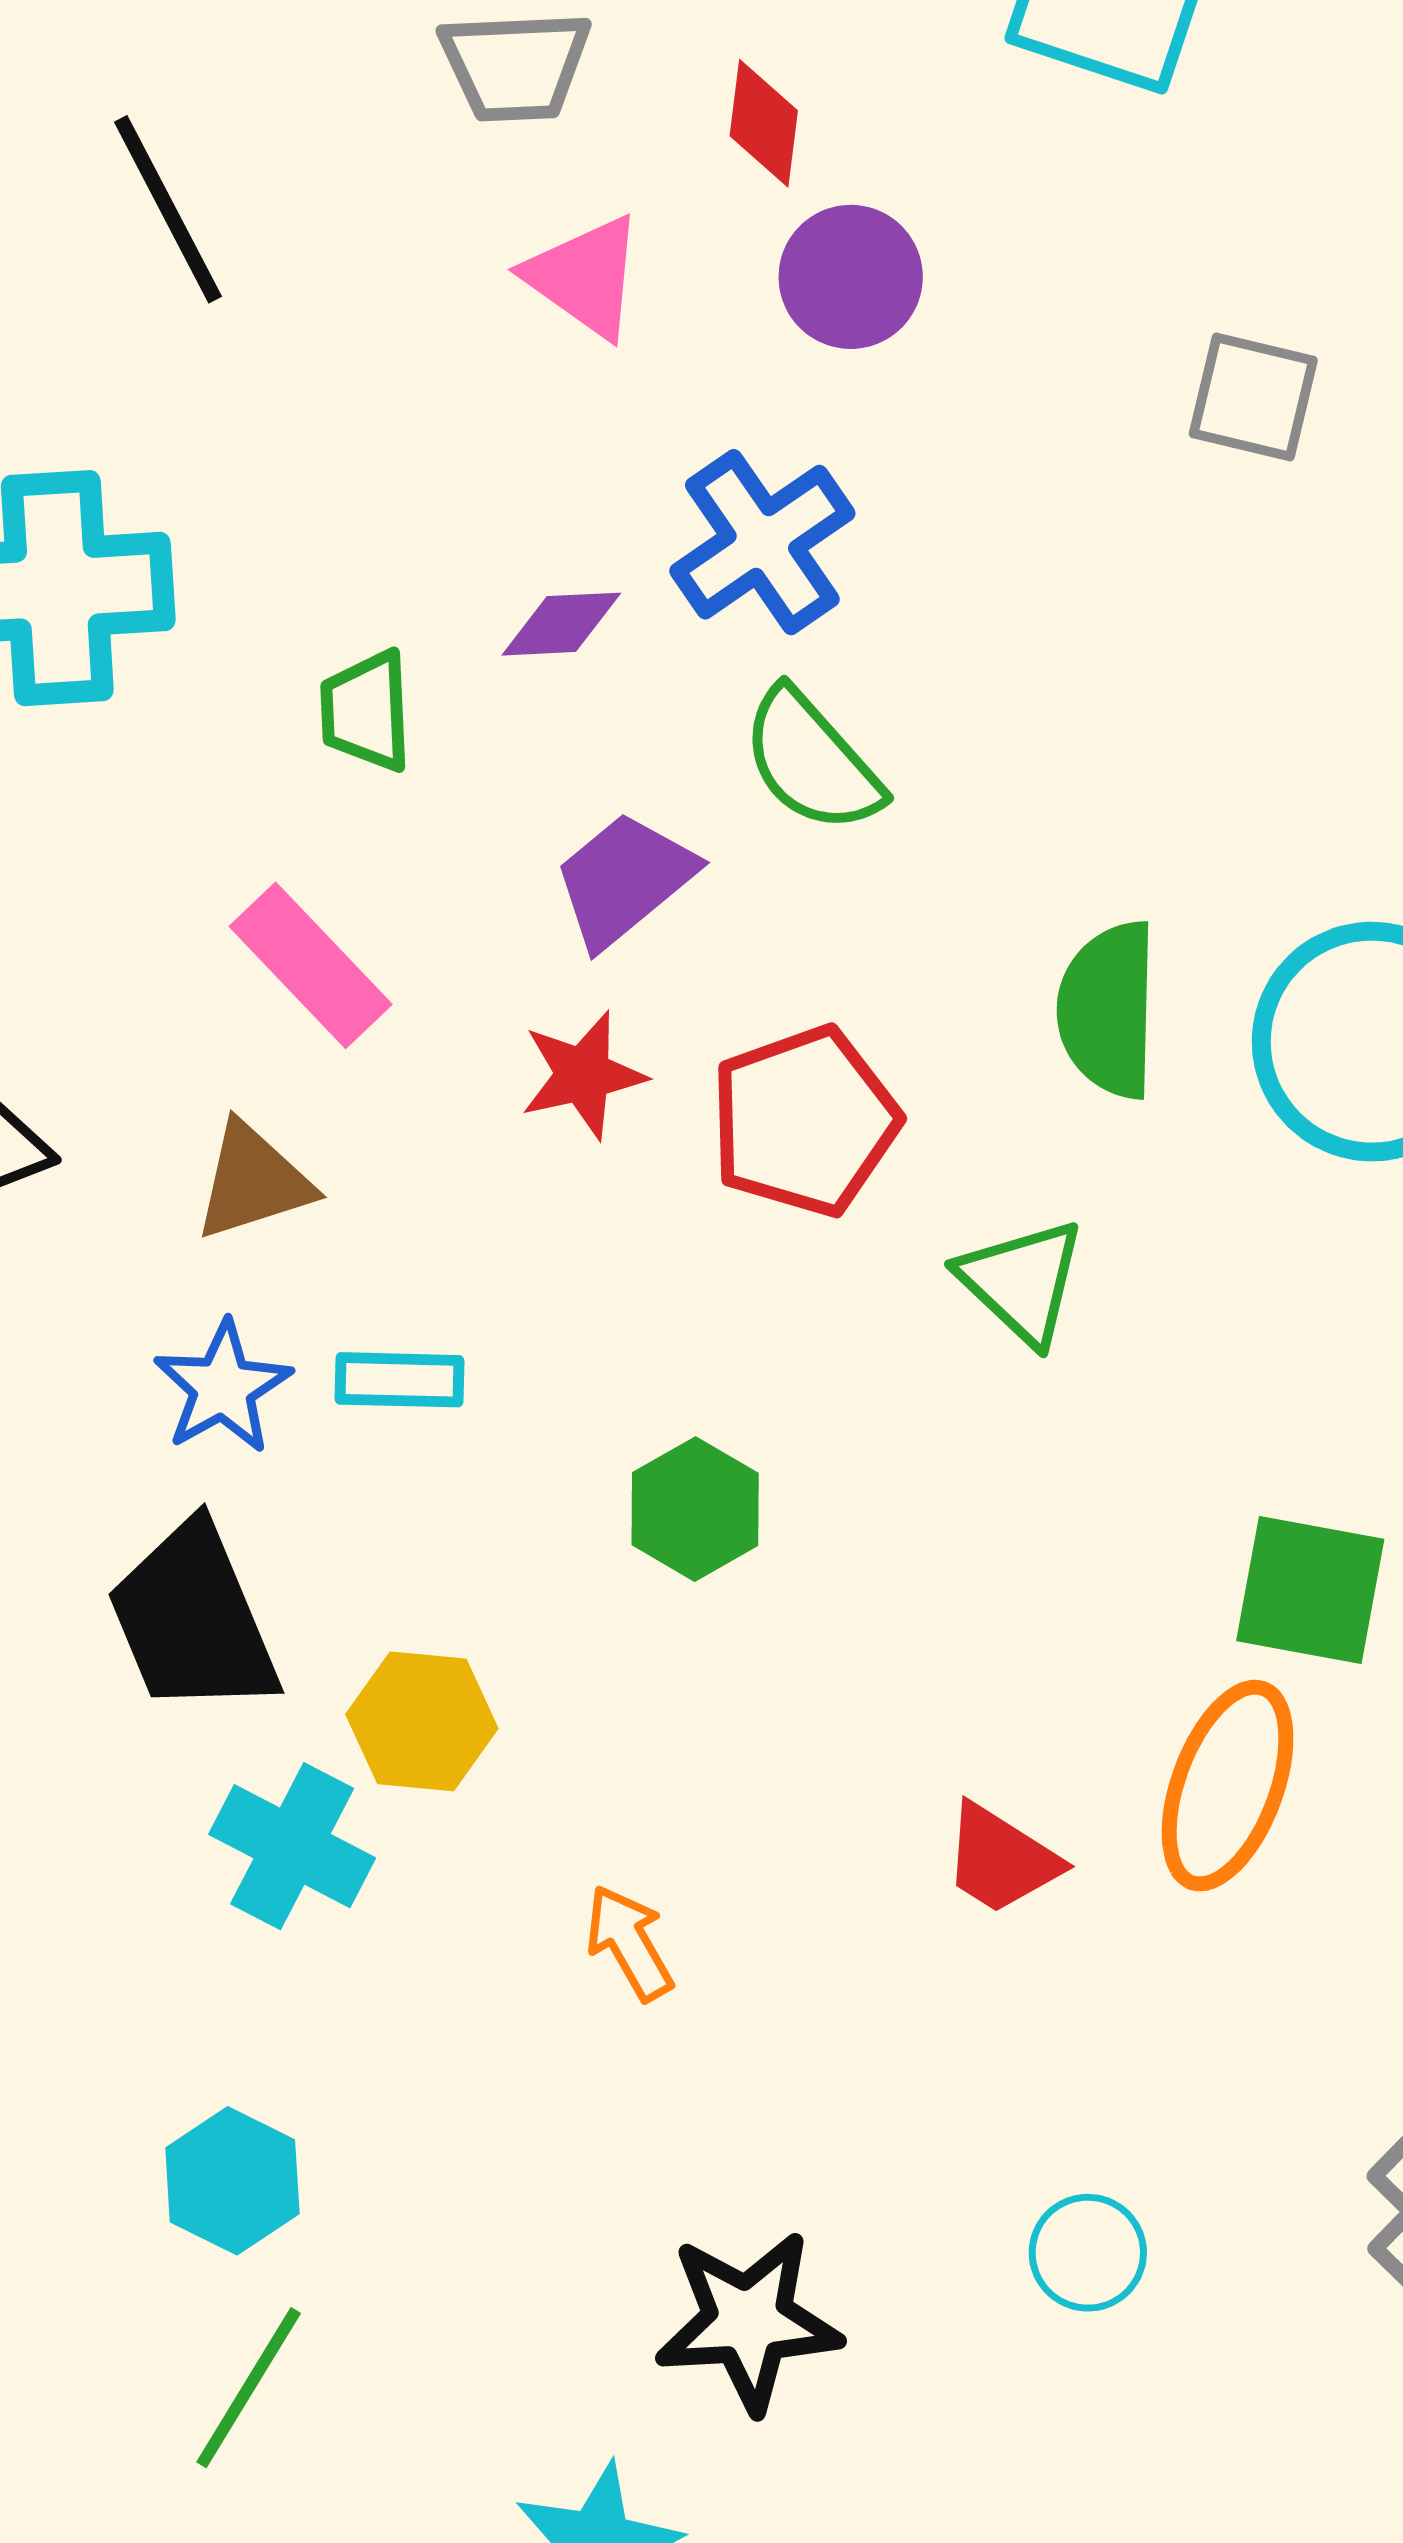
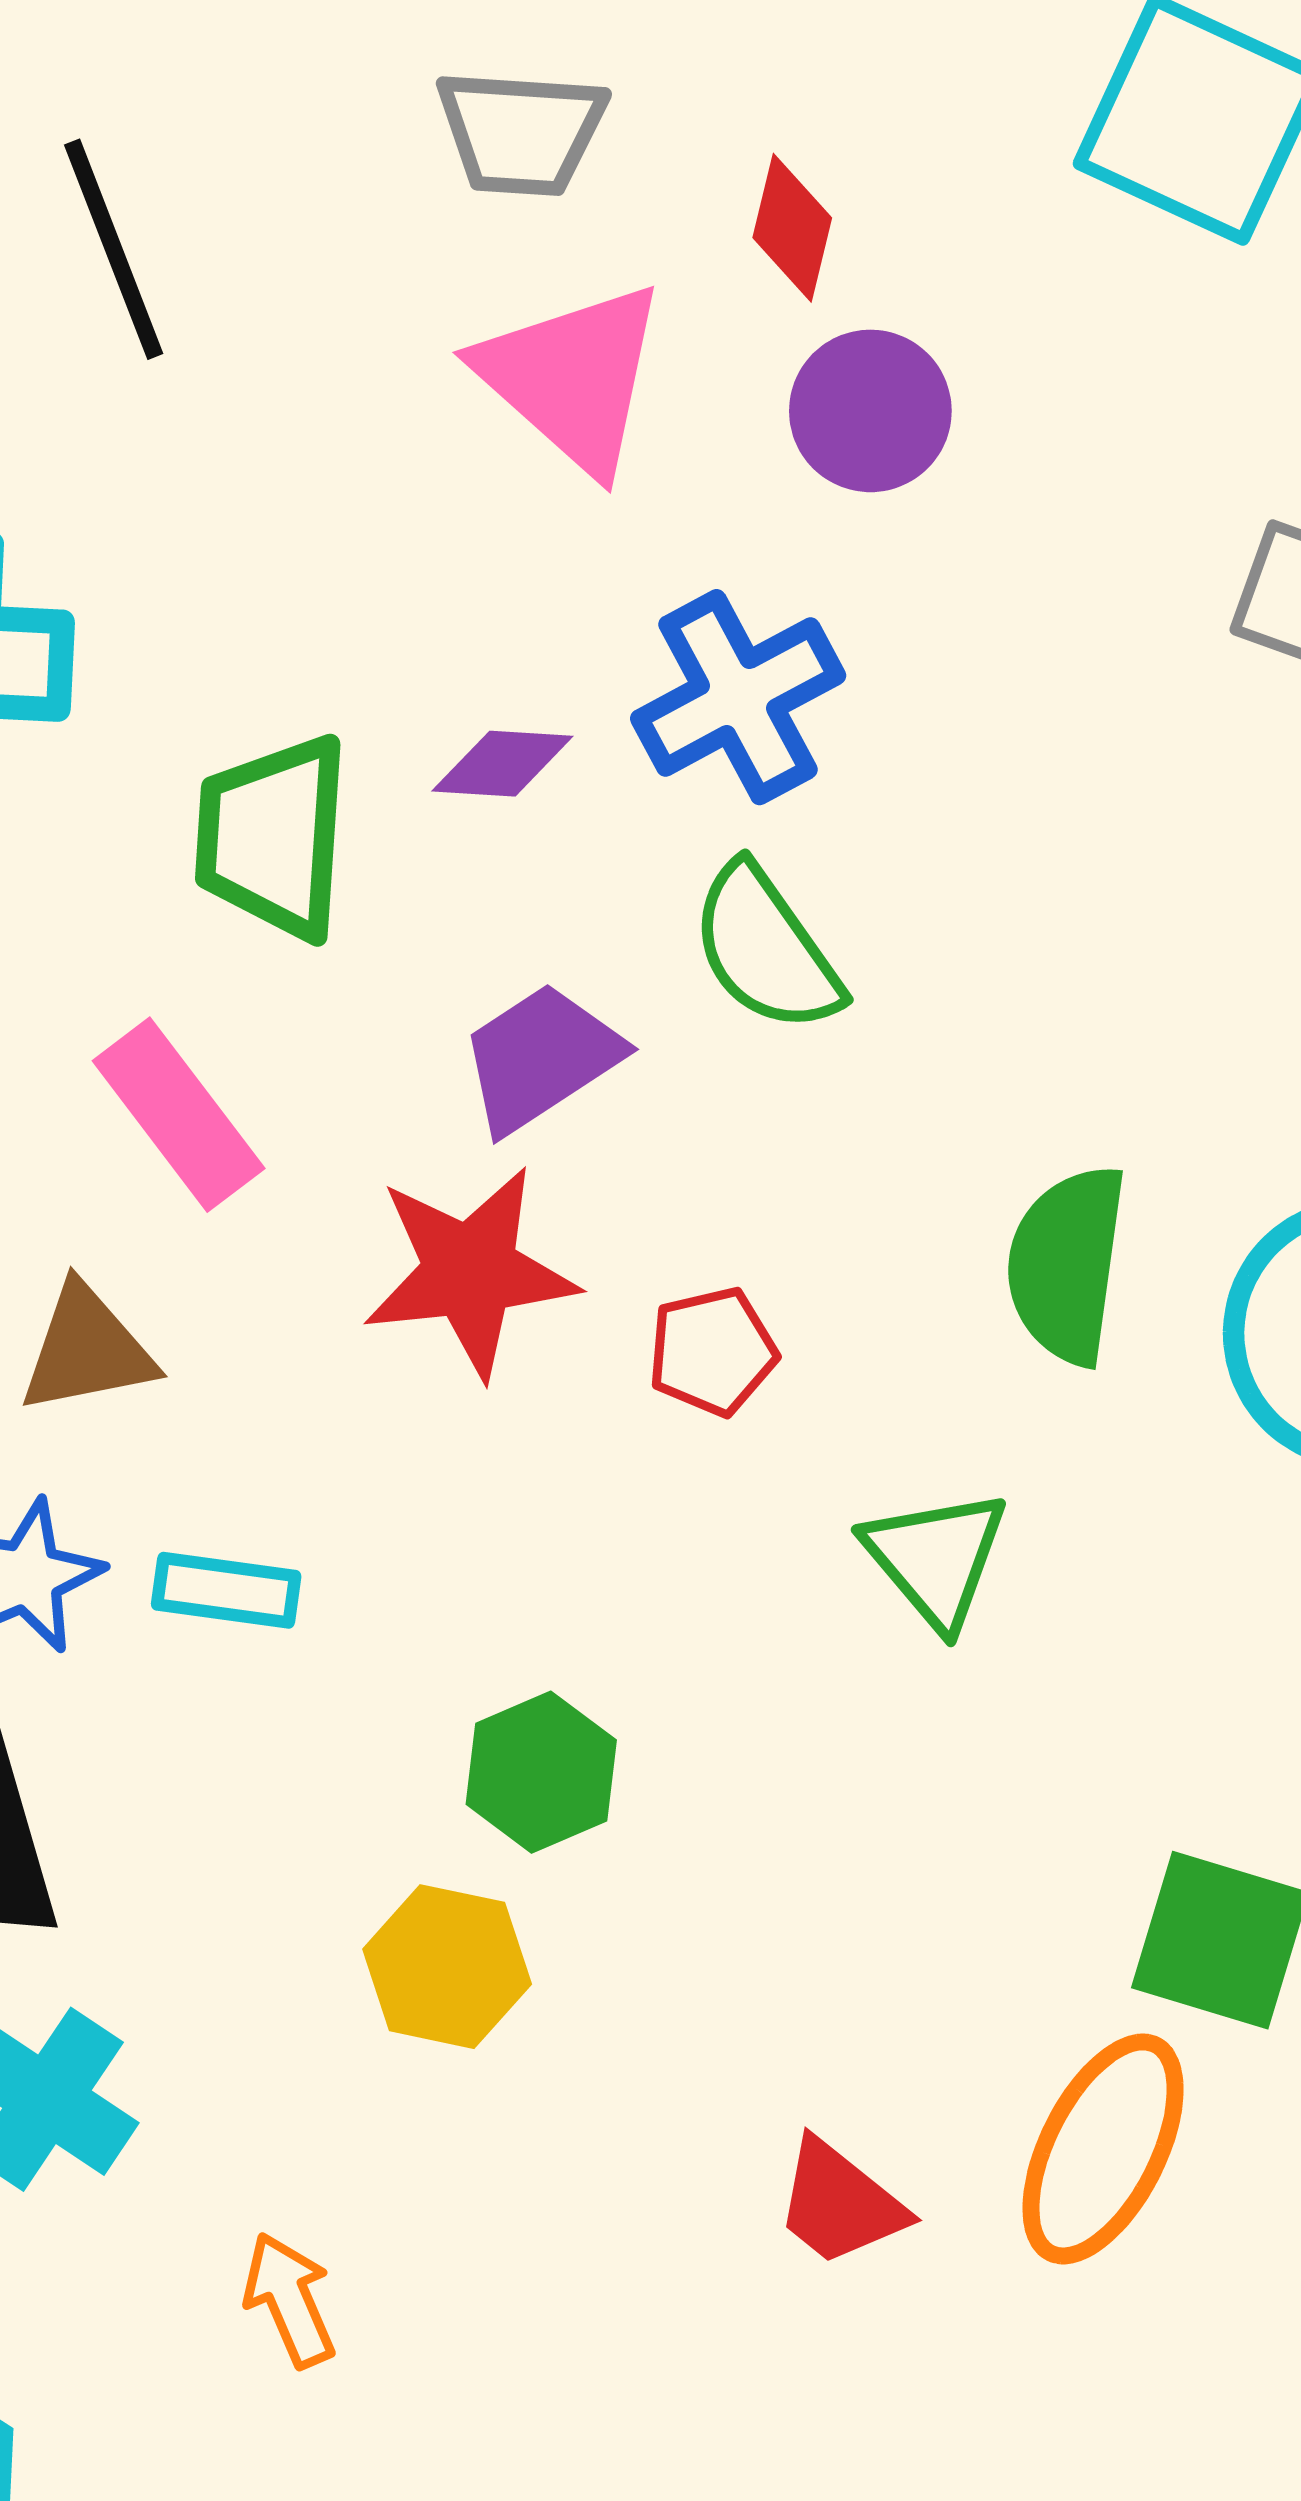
pink triangle: (585, 277) -> (572, 377), size x1.4
green trapezoid: (366, 711) -> (273, 837), size x1.5
red star: (583, 1075) -> (470, 1272), size x1.5
red pentagon: (804, 1121) -> (712, 1351), size x0.6
yellow hexagon: (422, 1721) -> (447, 1967), moved
orange arrow: (629, 1943) -> (290, 2300), moved

